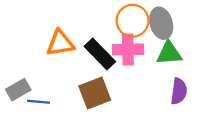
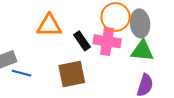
black rectangle: (100, 54) -> (82, 41), size x0.7

